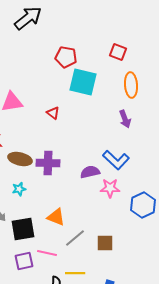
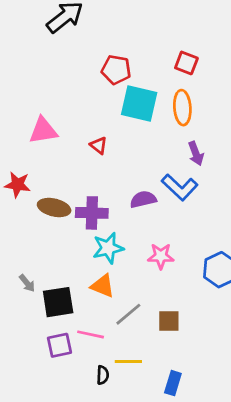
orange ellipse: (131, 85) -> (182, 108), moved
blue L-shape: (116, 160) -> (180, 187), moved
purple semicircle: (90, 172) -> (143, 199), moved
pink star: (110, 188) -> (161, 256), moved
cyan star: (19, 189) -> (108, 248), moved, size x1.6

